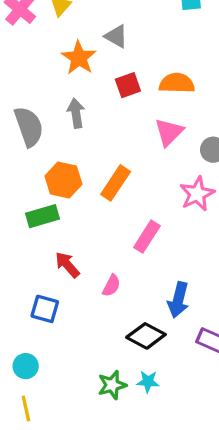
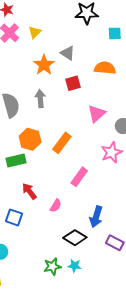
orange semicircle: (177, 83) -> (105, 68), moved

